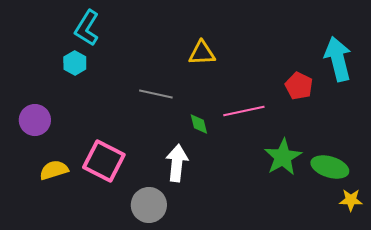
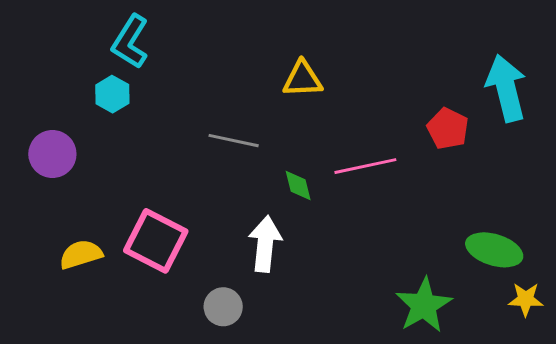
purple circle: (35, 120) -> (52, 154), moved
green star: (283, 157) -> (424, 305), moved
gray circle: (149, 205) -> (223, 307), size x0.7

